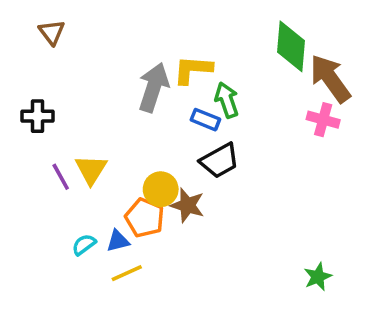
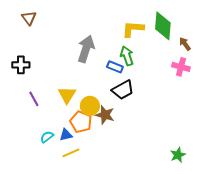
yellow L-shape: (193, 70) -> (133, 29), moved
brown arrow: (330, 79) -> (185, 44), size x0.5
yellow triangle: (91, 170) -> (67, 95), moved

